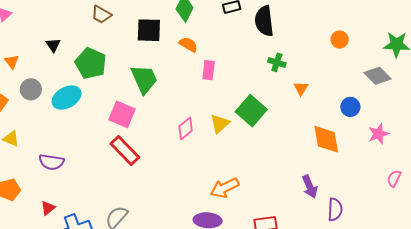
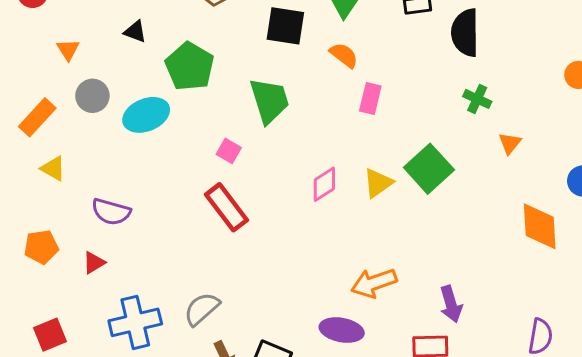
black triangle: (53, 45) -> (135, 31), turned -42
pink square: (122, 114) -> (229, 151), size x0.6
purple arrow: (310, 187) -> (451, 304), moved
red triangle: (48, 208) -> (94, 263), moved

